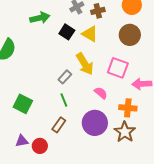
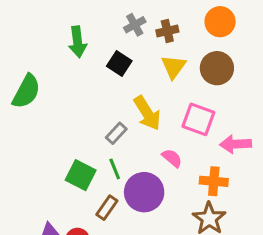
green arrow: (40, 18) -> (77, 42), turned 96
yellow triangle: (90, 34) -> (174, 67), moved, turned 36
green square: (23, 104) -> (81, 175), moved
purple circle: (95, 123) -> (144, 192), moved

